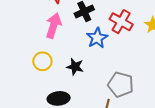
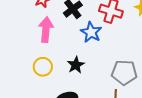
black star: (75, 67) -> (76, 65), turned -30

